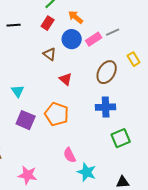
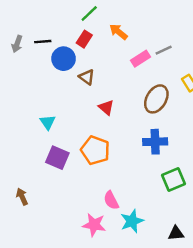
blue circle: (72, 39) -> (64, 59), moved
cyan star: (87, 172) -> (132, 221), turned 30
pink star: (28, 175) -> (94, 225), moved

